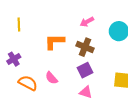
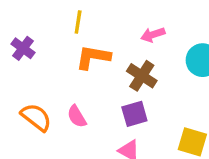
yellow line: (19, 25) -> (78, 22), moved
purple cross: (14, 59) -> (23, 48), moved, turned -32

